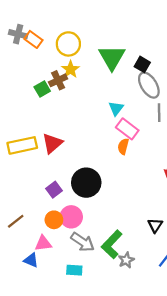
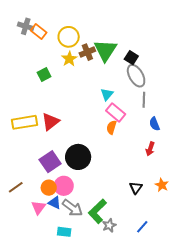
brown cross: (58, 80) -> (87, 52), moved
purple square: (54, 190) -> (50, 162), size x1.5
black triangle: (155, 225) -> (136, 188), moved
pink triangle: (43, 243) -> (38, 207), turned -49
blue triangle: (31, 260) -> (55, 203), moved

